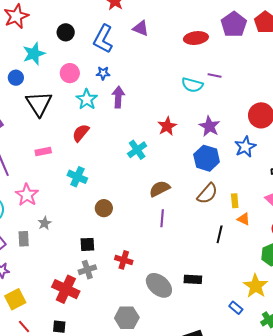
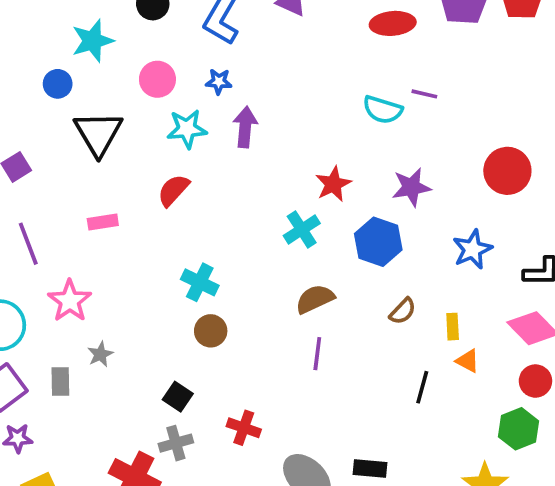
cyan star: (87, 99) -> (187, 129), turned 30
purple star: (209, 126) -> (411, 187), turned 30
blue star: (245, 147) -> (472, 249), moved
cyan cross: (137, 150) -> (302, 230), moved
blue hexagon: (207, 158) -> (378, 242), moved
cyan cross: (77, 177) -> (200, 282), moved
brown semicircle: (207, 194) -> (403, 311), size x0.7
black square: (87, 244) -> (178, 397), turned 35

